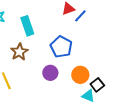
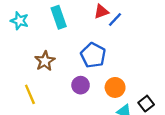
cyan rectangle: (27, 26) -> (59, 17), moved
black square: (97, 85) -> (146, 104), moved

